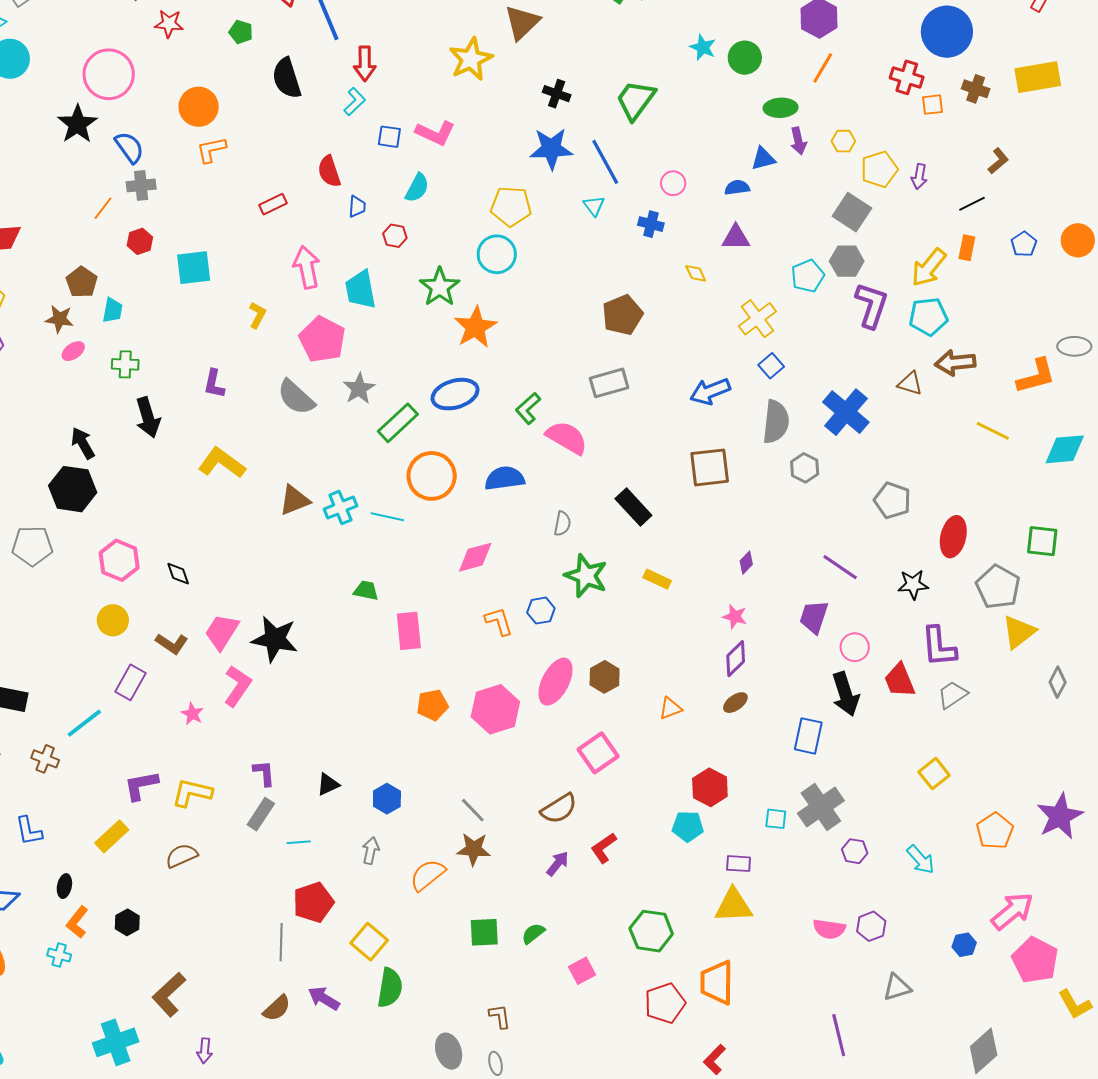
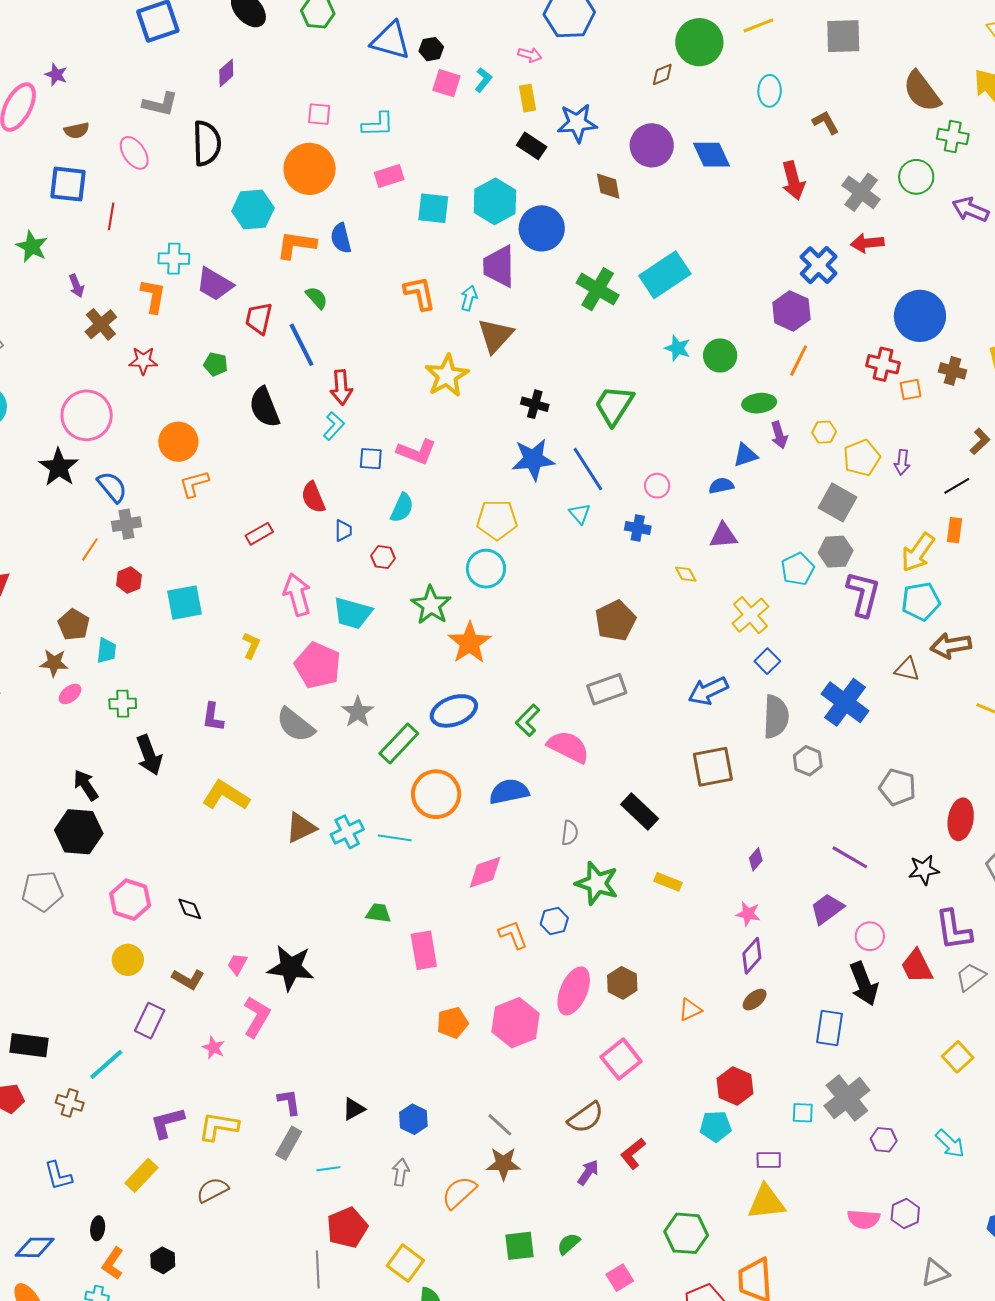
cyan trapezoid: (361, 290) -> (353, 613), turned -60
purple trapezoid: (814, 617) -> (827, 909), turned 39
pink trapezoid: (222, 632) -> (237, 964), size x0.6

